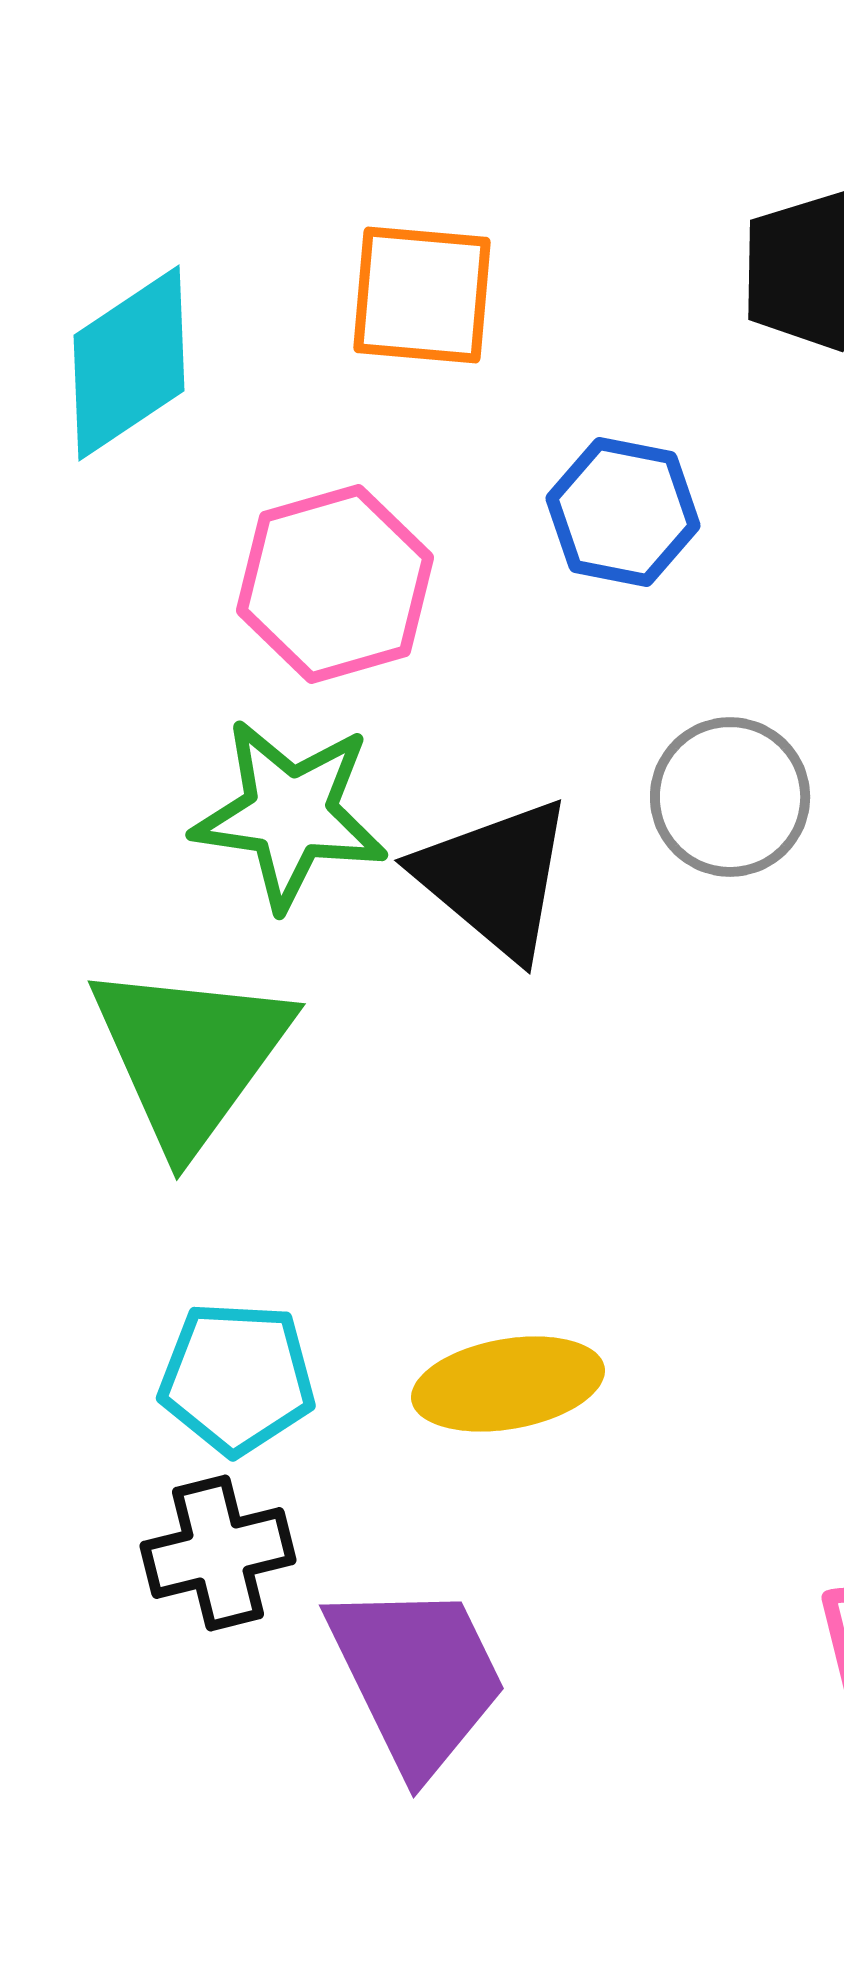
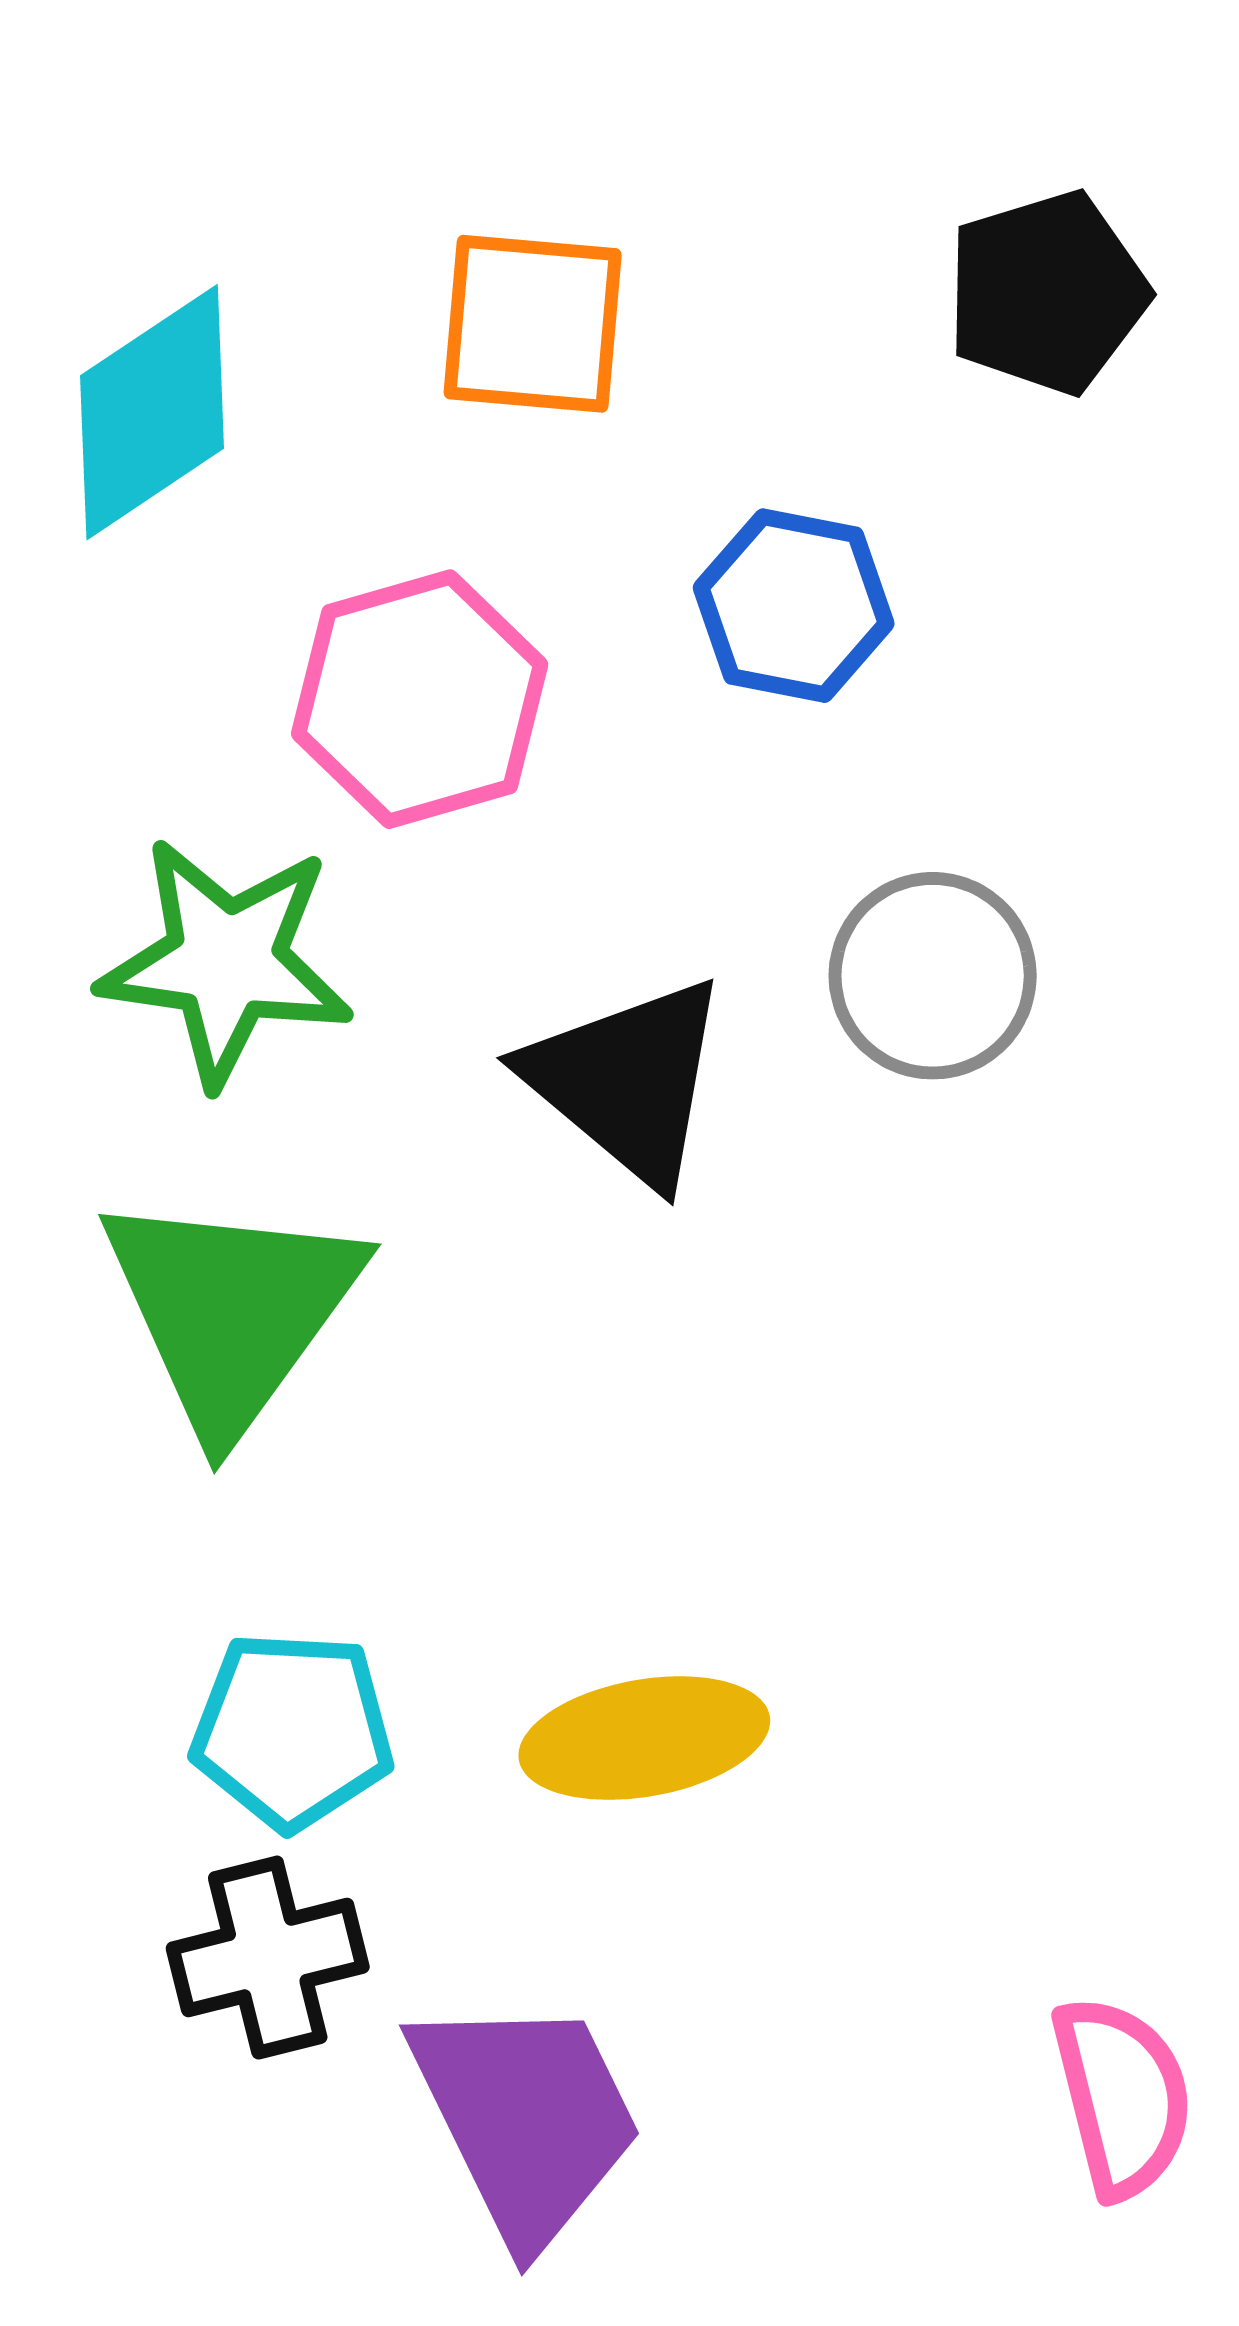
green star: (290, 814) -> (226, 961), moved

